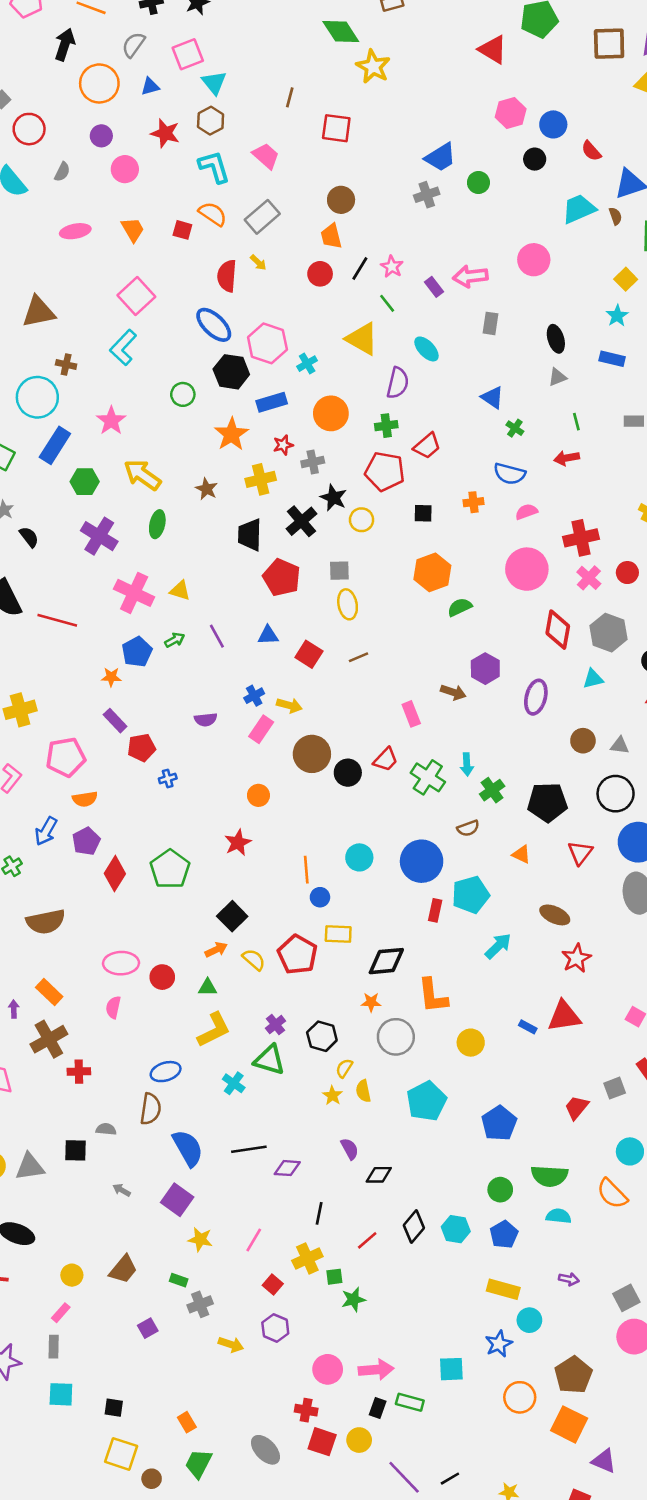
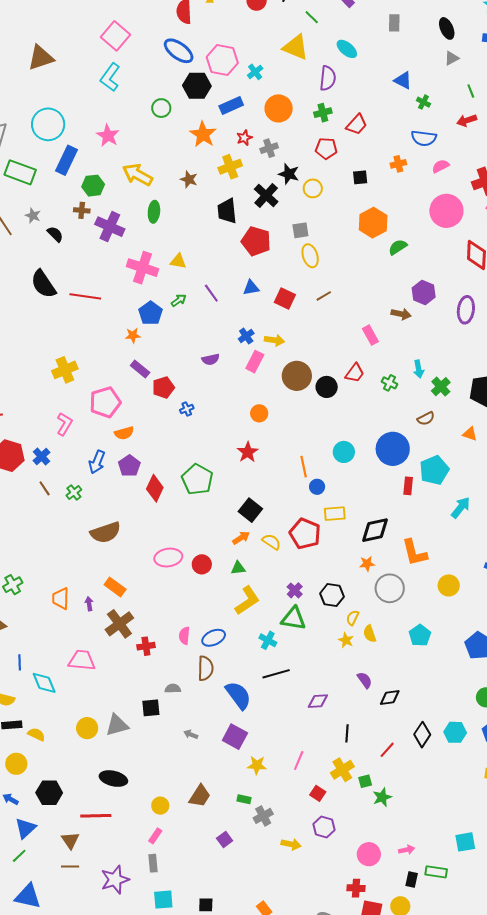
brown cross: (66, 365) -> (82, 210), moved
red pentagon: (385, 471) -> (326, 148), size x0.7
green cross: (428, 777) -> (389, 383), size x0.6
pink semicircle: (113, 1007) -> (184, 636), moved
cyan pentagon: (426, 1101) -> (420, 635), size x0.7
black line: (249, 1149) -> (276, 674), moved
pink arrow: (376, 1370) -> (407, 850), size x0.6

